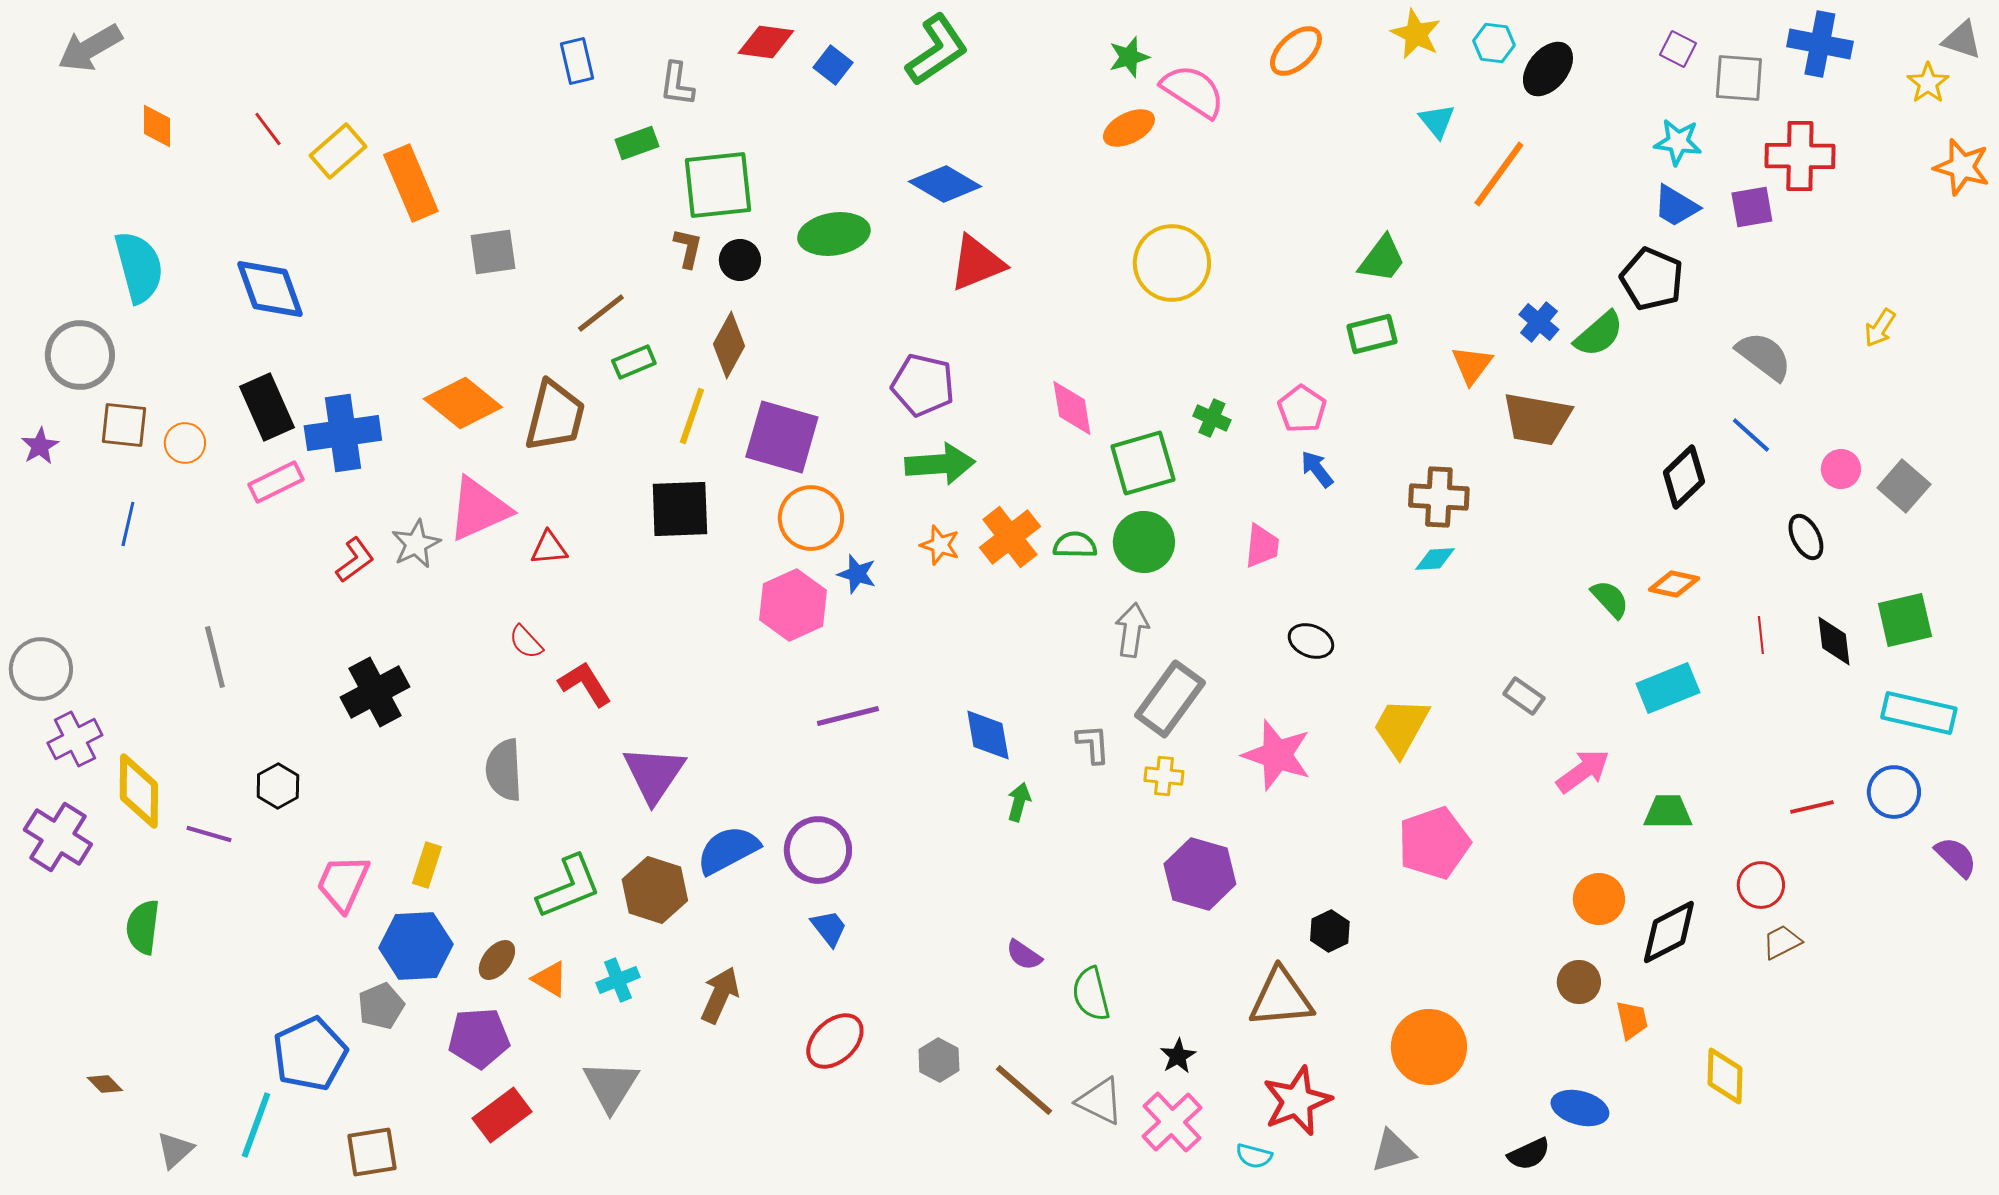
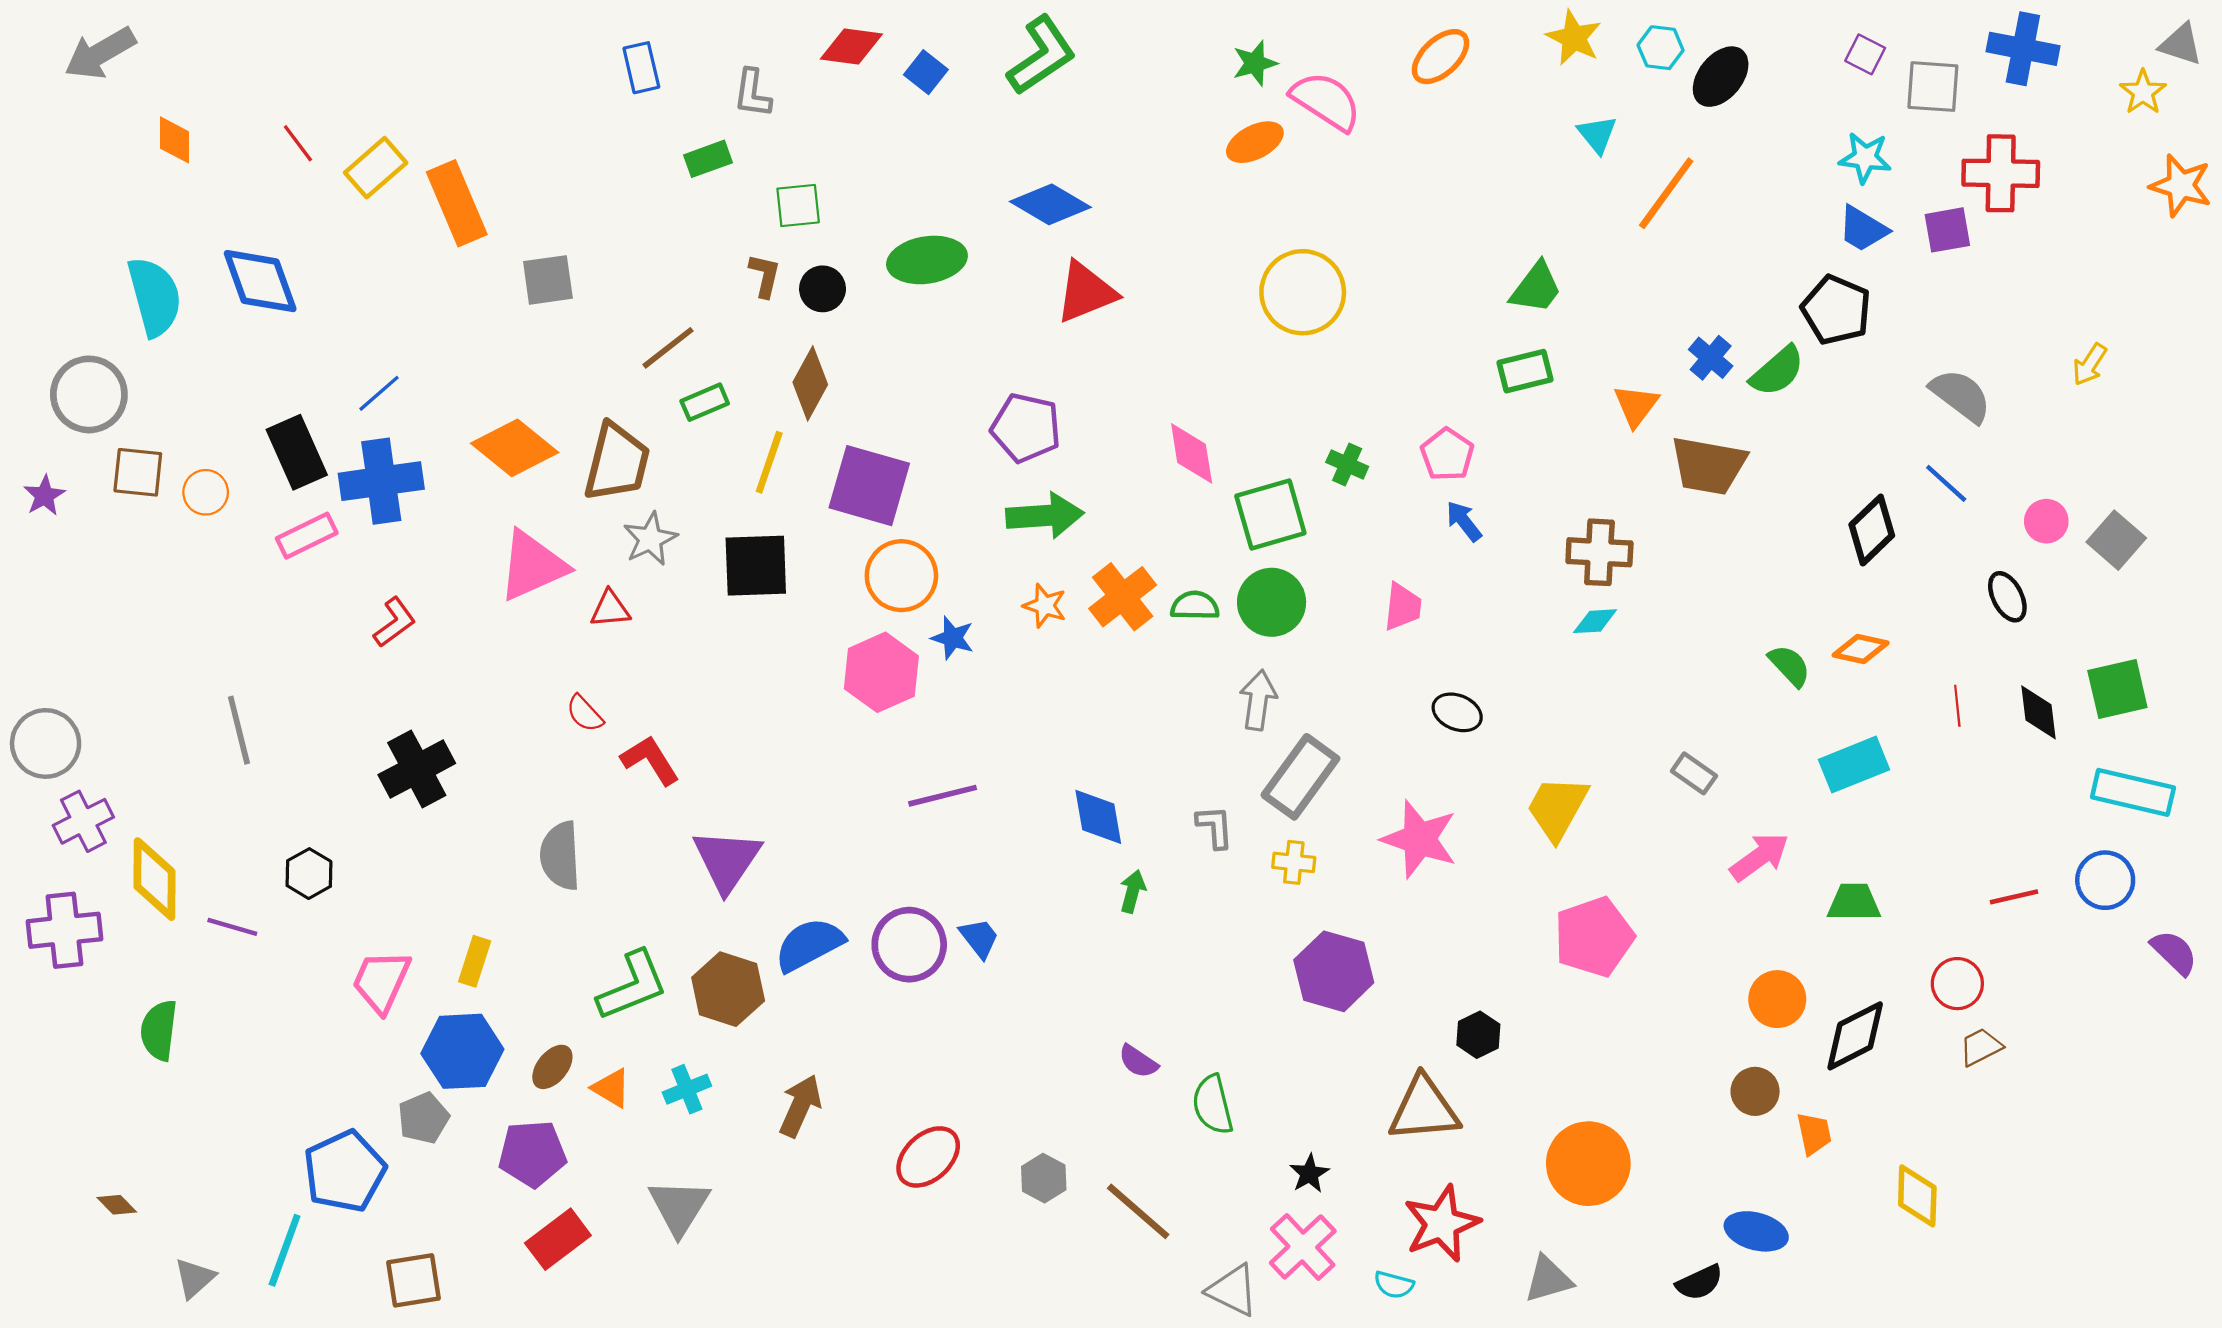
green square: (718, 185) -> (798, 206), size x0.6
blue diamond: (270, 289) -> (260, 281), moved
blue line: (128, 524) -> (379, 393), moved, turned 36
gray star: (416, 544) -> (650, 539), moved
purple cross: (58, 837) -> (64, 930), turned -38
blue trapezoid: (829, 928) -> (979, 938), moved
gray triangle: (1100, 1101) -> (1233, 1290), moved

